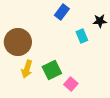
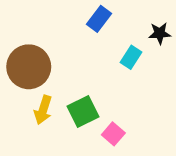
cyan rectangle: (82, 36) -> (131, 57), turned 56

